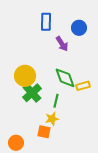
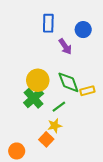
yellow circle: (25, 76) -> (38, 80), moved
green line: (56, 101) -> (59, 107), turned 40
orange square: (44, 132) -> (46, 139), turned 32

